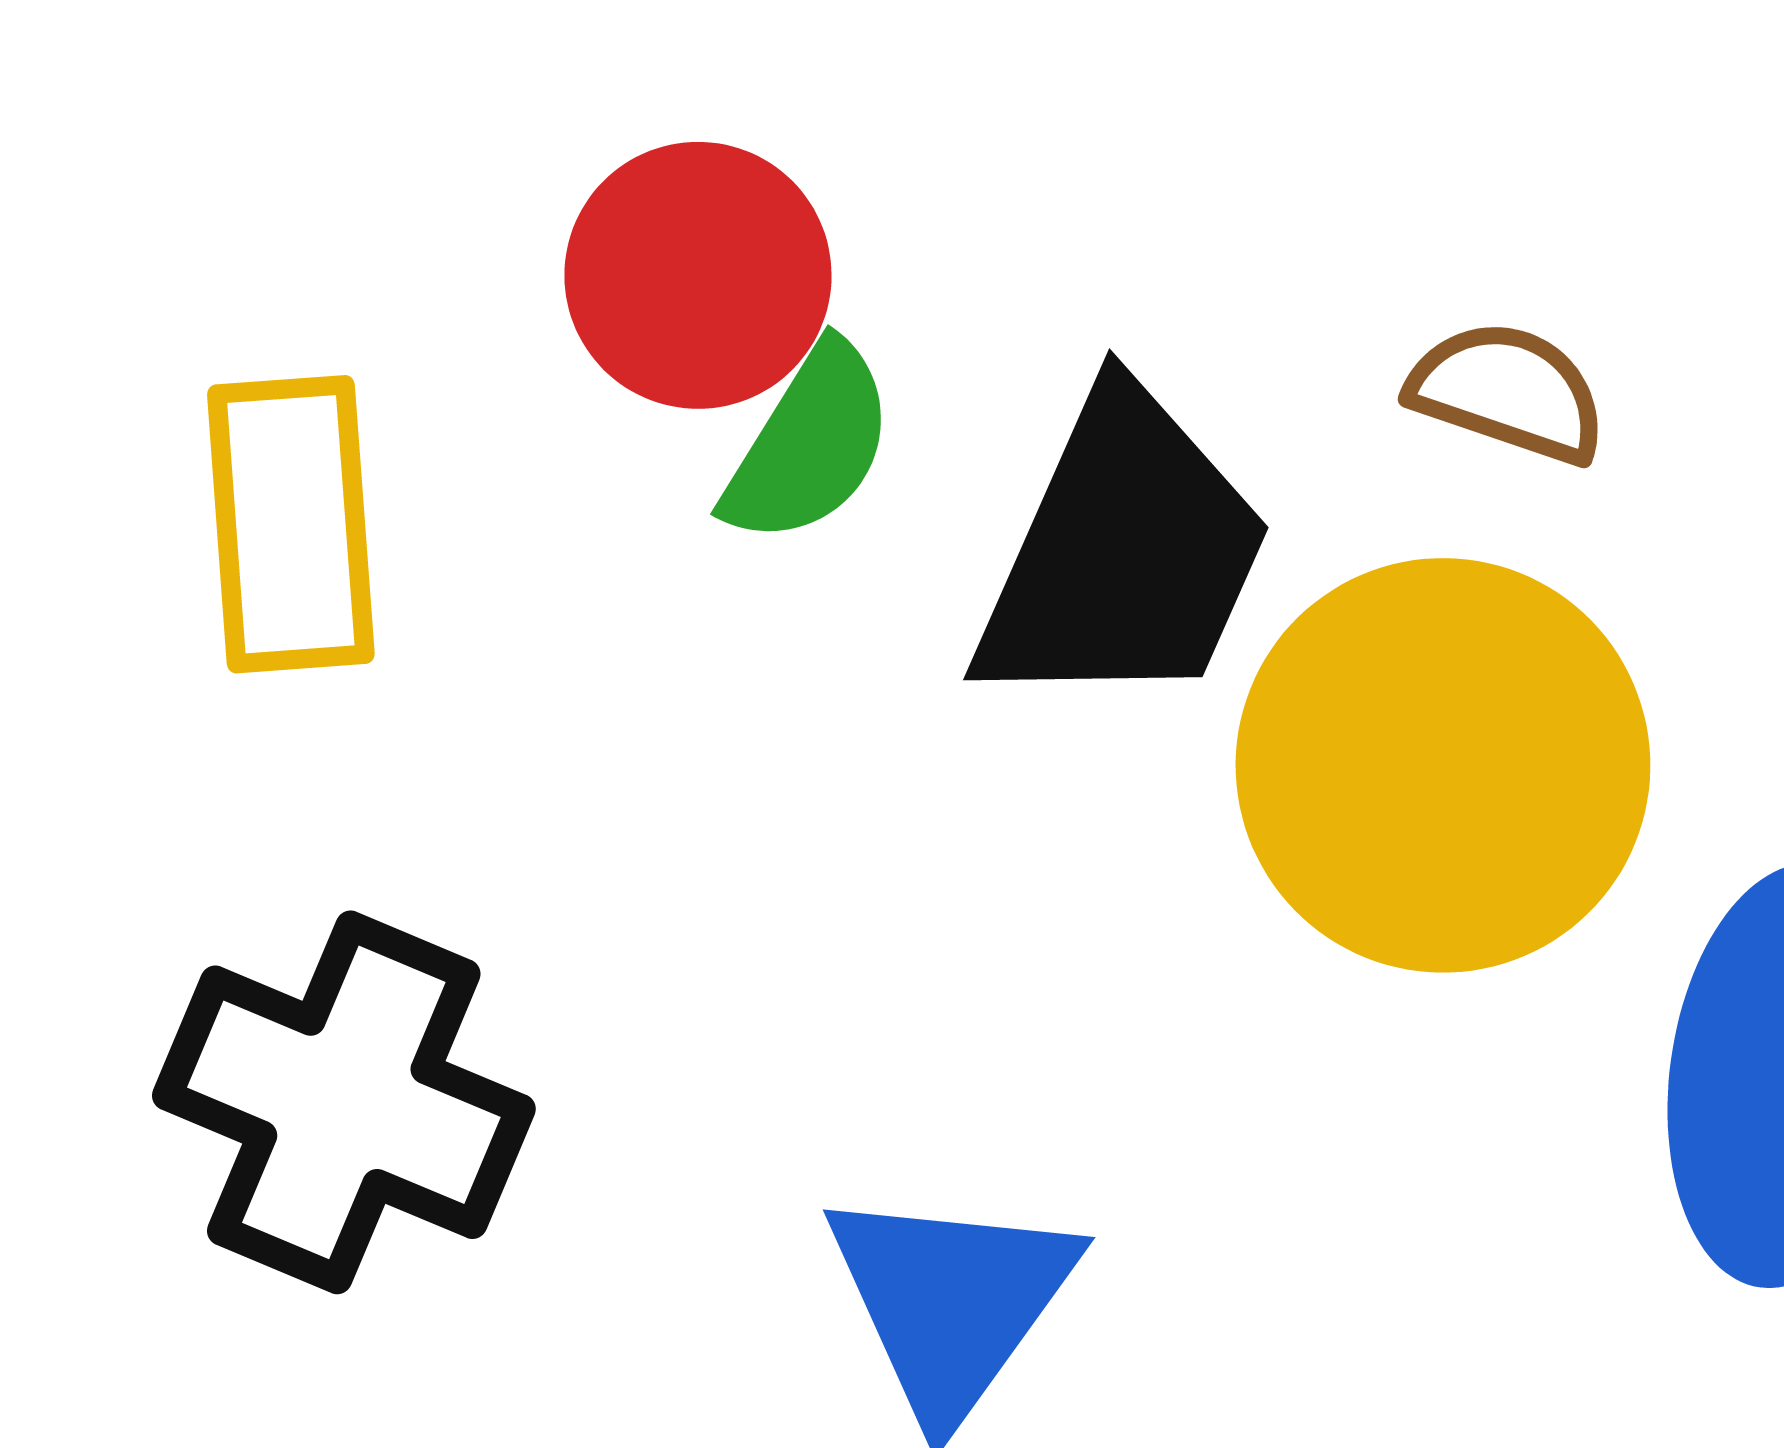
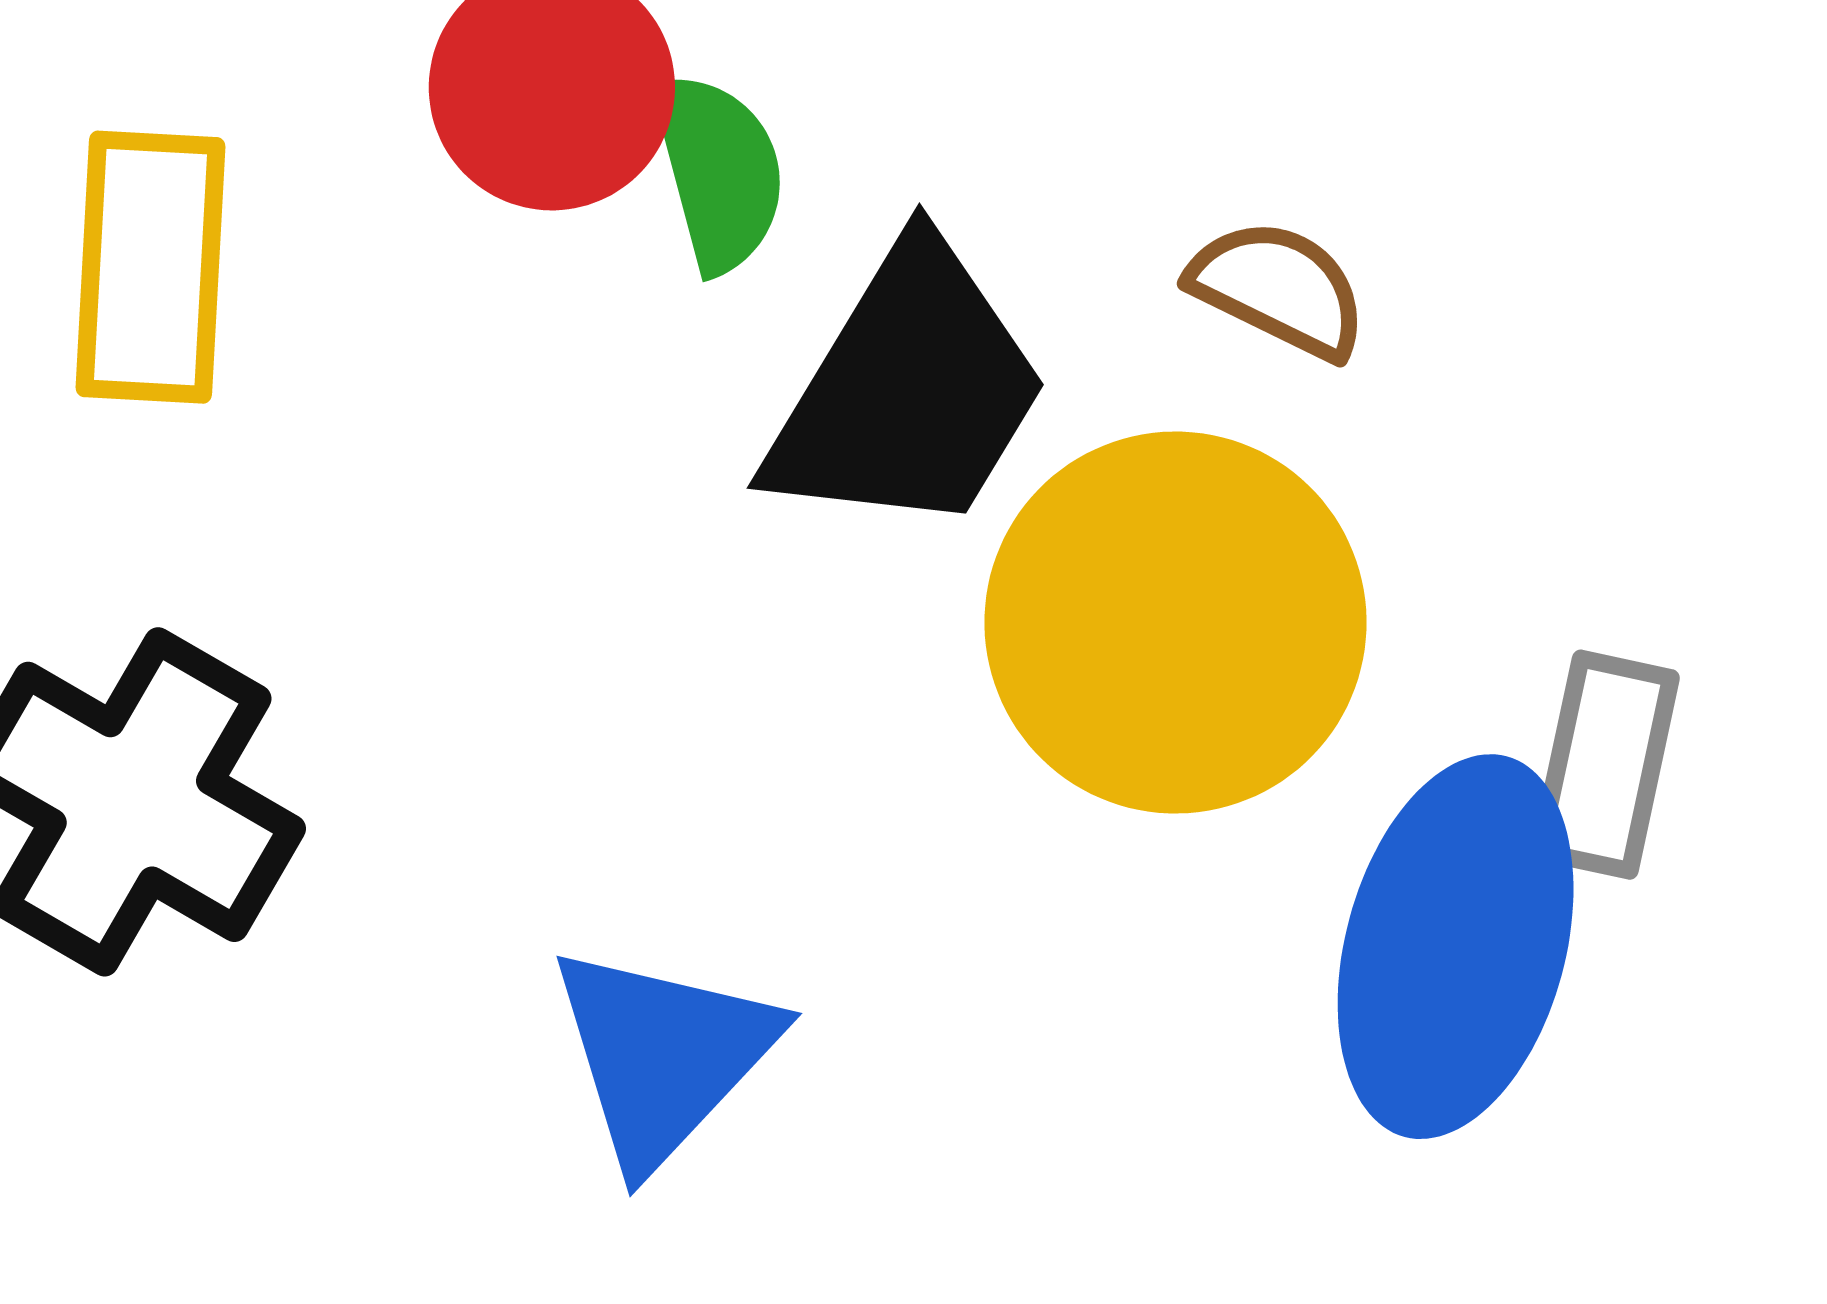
green semicircle: (809, 444) -> (719, 172), moved, turned -54

